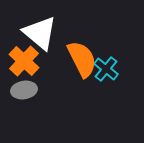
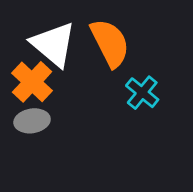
orange semicircle: (82, 59) -> (110, 43), moved

